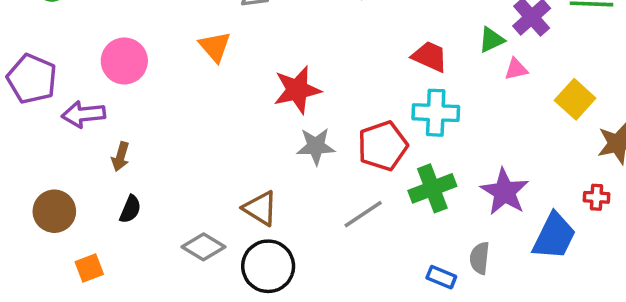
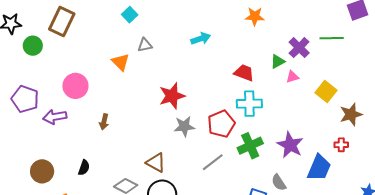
orange triangle: (215, 47) -> (121, 62), moved
brown arrow: (121, 157) -> (104, 122), moved
gray semicircle: (480, 258) -> (279, 182), turned -36

